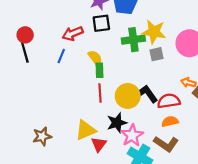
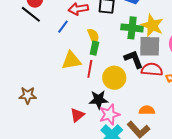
black line: (25, 51) -> (31, 14), turned -50
gray square: (157, 54) -> (150, 46), size x1.6
black L-shape: (147, 94) -> (134, 59), moved
red semicircle: (169, 101) -> (152, 70), moved
yellow triangle: (86, 130) -> (71, 60), moved

